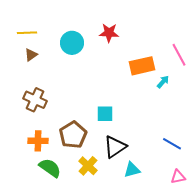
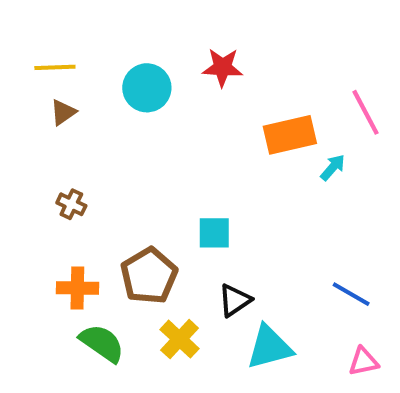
brown cross: (35, 100) -> (71, 204), size x0.6
black triangle: (115, 147) -> (235, 300), size x0.7
cyan triangle: (132, 170) -> (269, 347), size x1.4

